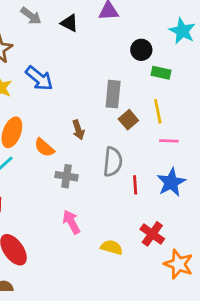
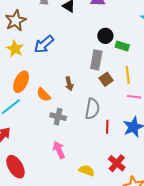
black circle: (141, 50) -> (105, 36), moved
green rectangle: (161, 73) -> (122, 46), moved
blue arrow: (39, 78) -> (44, 44), turned 95

